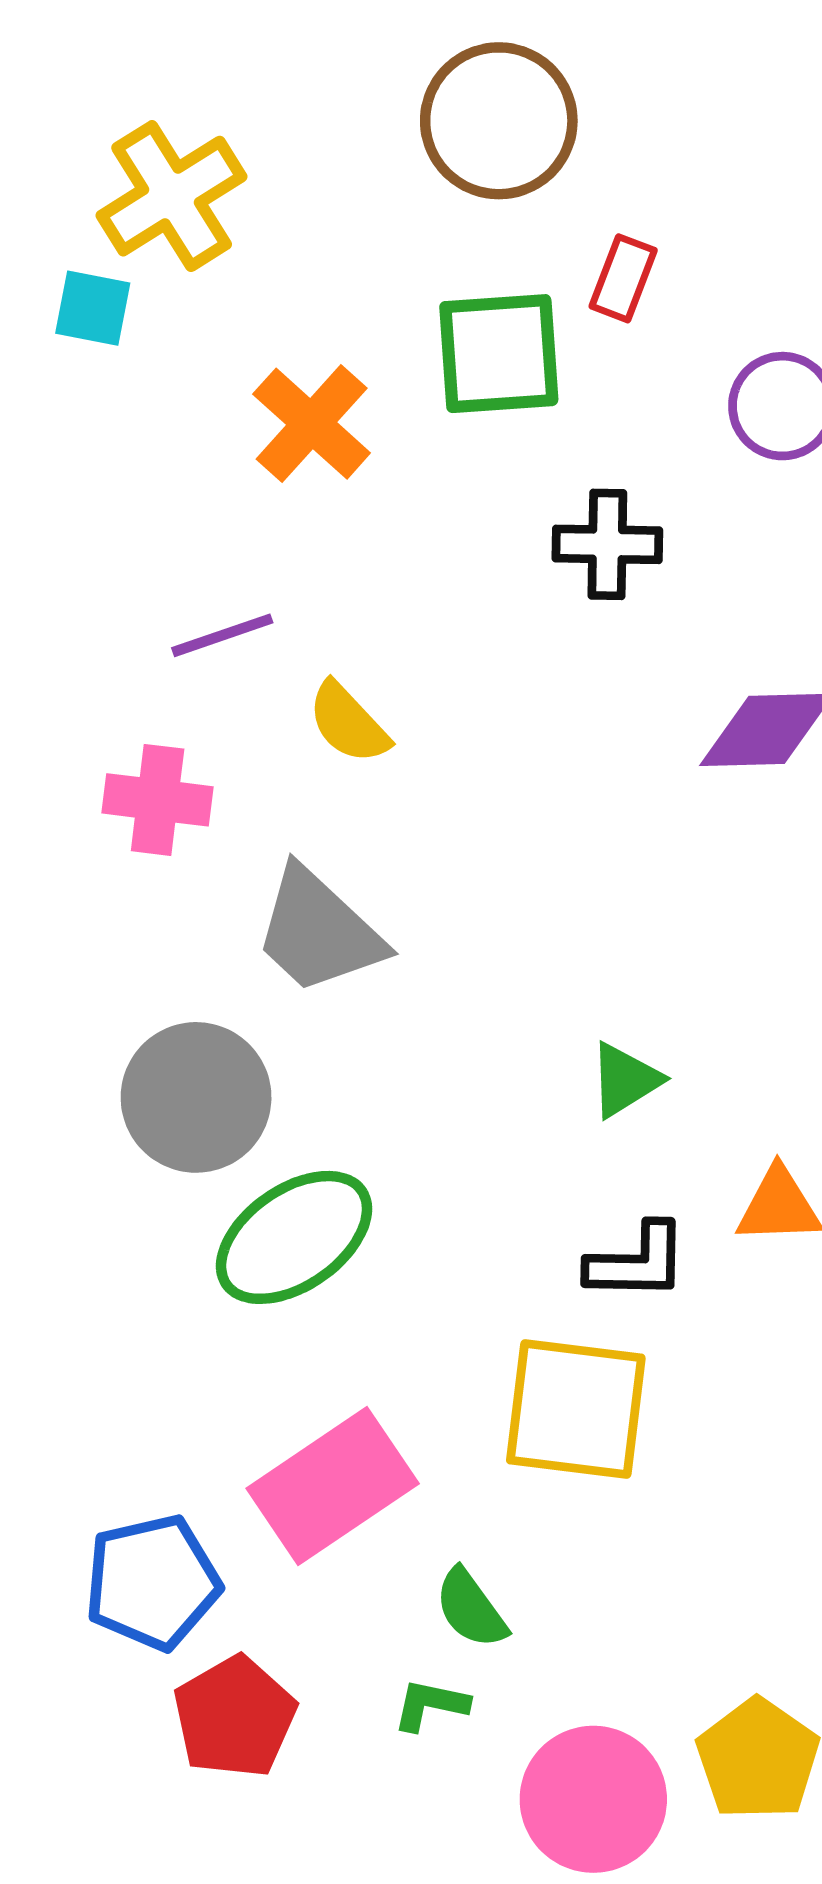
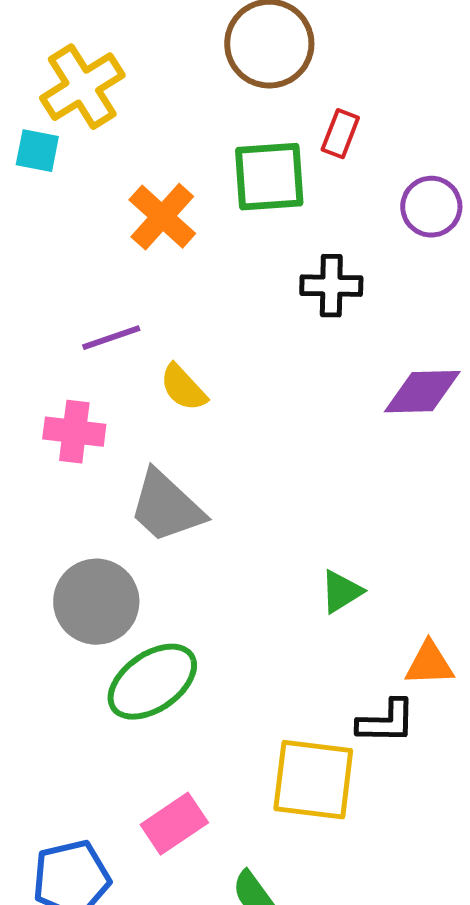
black L-shape: (637, 1262) -> (386, 722), moved
pink rectangle: (333, 1486) -> (174, 824), size x0.7

